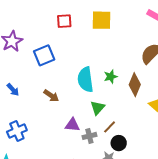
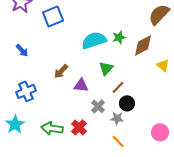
cyan semicircle: (85, 80) -> (94, 40), turned 80
brown diamond: (135, 85) -> (143, 45), turned 40
brown arrow: (51, 96) -> (61, 71), moved, turned 98
gray cross: (89, 136) -> (98, 106), moved, turned -32

